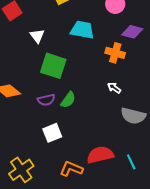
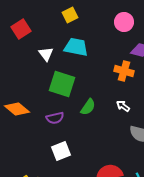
cyan trapezoid: (82, 30) -> (76, 47), moved
green semicircle: (68, 100) -> (88, 107), moved

